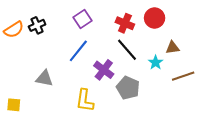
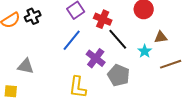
red cross: (125, 23) -> (103, 19), moved
gray triangle: (44, 78) -> (26, 66), moved

